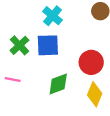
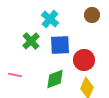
green cross: (19, 45) -> (31, 41), moved
blue square: (48, 45) -> (60, 45), moved

